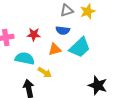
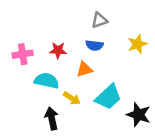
yellow star: (88, 11) -> (137, 44), moved
cyan trapezoid: (80, 47) -> (108, 97), moved

